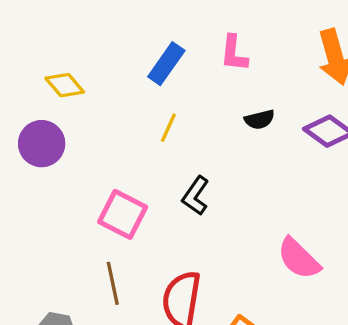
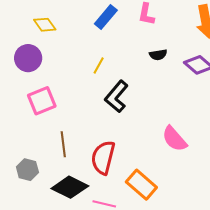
yellow line: (168, 128) -> (99, 66), moved
black L-shape: (196, 196) -> (117, 97), size x1.4
pink square: (123, 214) -> (42, 101), moved, turned 36

